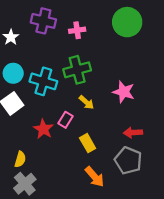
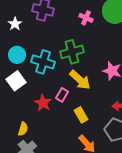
pink cross: (77, 30) -> (86, 18), moved, turned 32
yellow arrow: (86, 102) -> (80, 80), size x1.6

